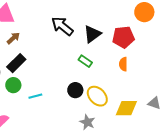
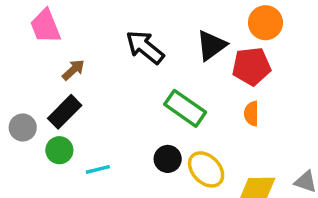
orange circle: (144, 12) -> (265, 23), moved
black triangle: (92, 34) -> (211, 45), moved
brown arrow: (13, 38) -> (73, 70), moved
green rectangle: (85, 61) -> (185, 108), size x1.6

